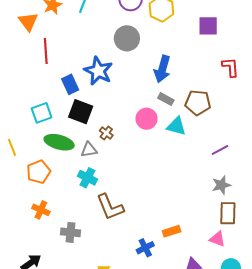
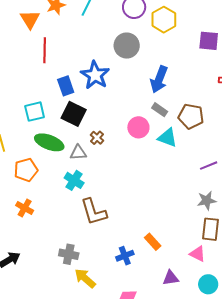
orange rectangle: (172, 231) -> (153, 242), turned 60
gray cross: (71, 232) -> (69, 254), moved

